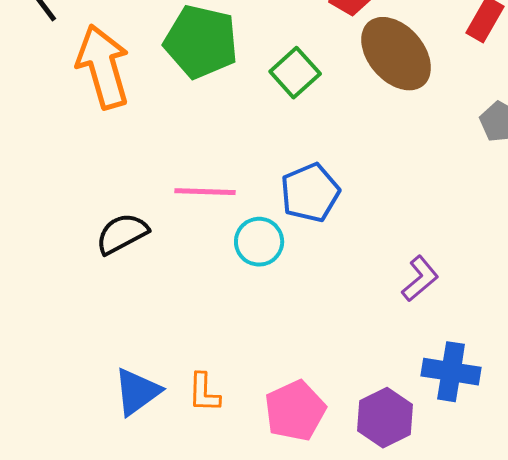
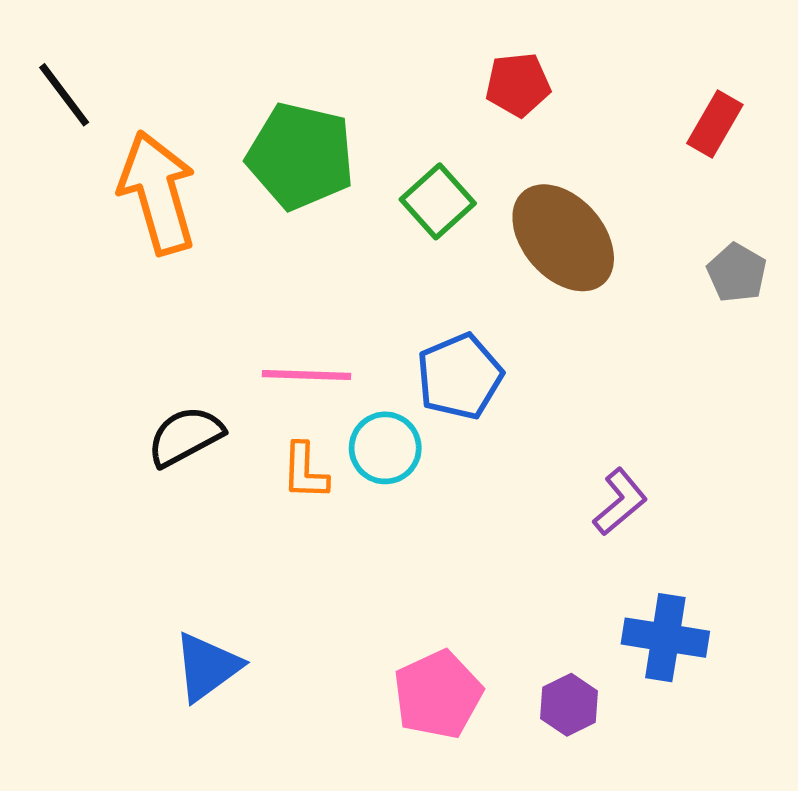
brown ellipse: (396, 54) -> (563, 238), moved
orange L-shape: (204, 393) -> (305, 471), moved
purple hexagon: (385, 418) -> (569, 705), size x0.7

